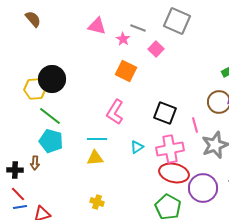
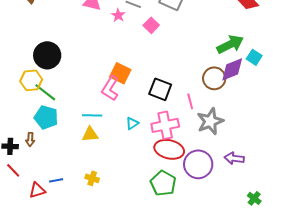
orange square: (126, 71) -> (120, 73), moved
yellow hexagon: (35, 89) -> (31, 80), moved
blue line: (20, 207) -> (56, 180), moved

